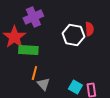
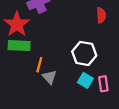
white hexagon: (73, 35) -> (84, 53), moved
green rectangle: (28, 50) -> (19, 46), moved

